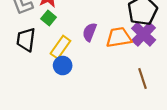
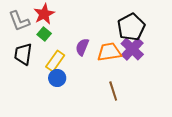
brown line: (142, 78) -> (113, 91), moved

